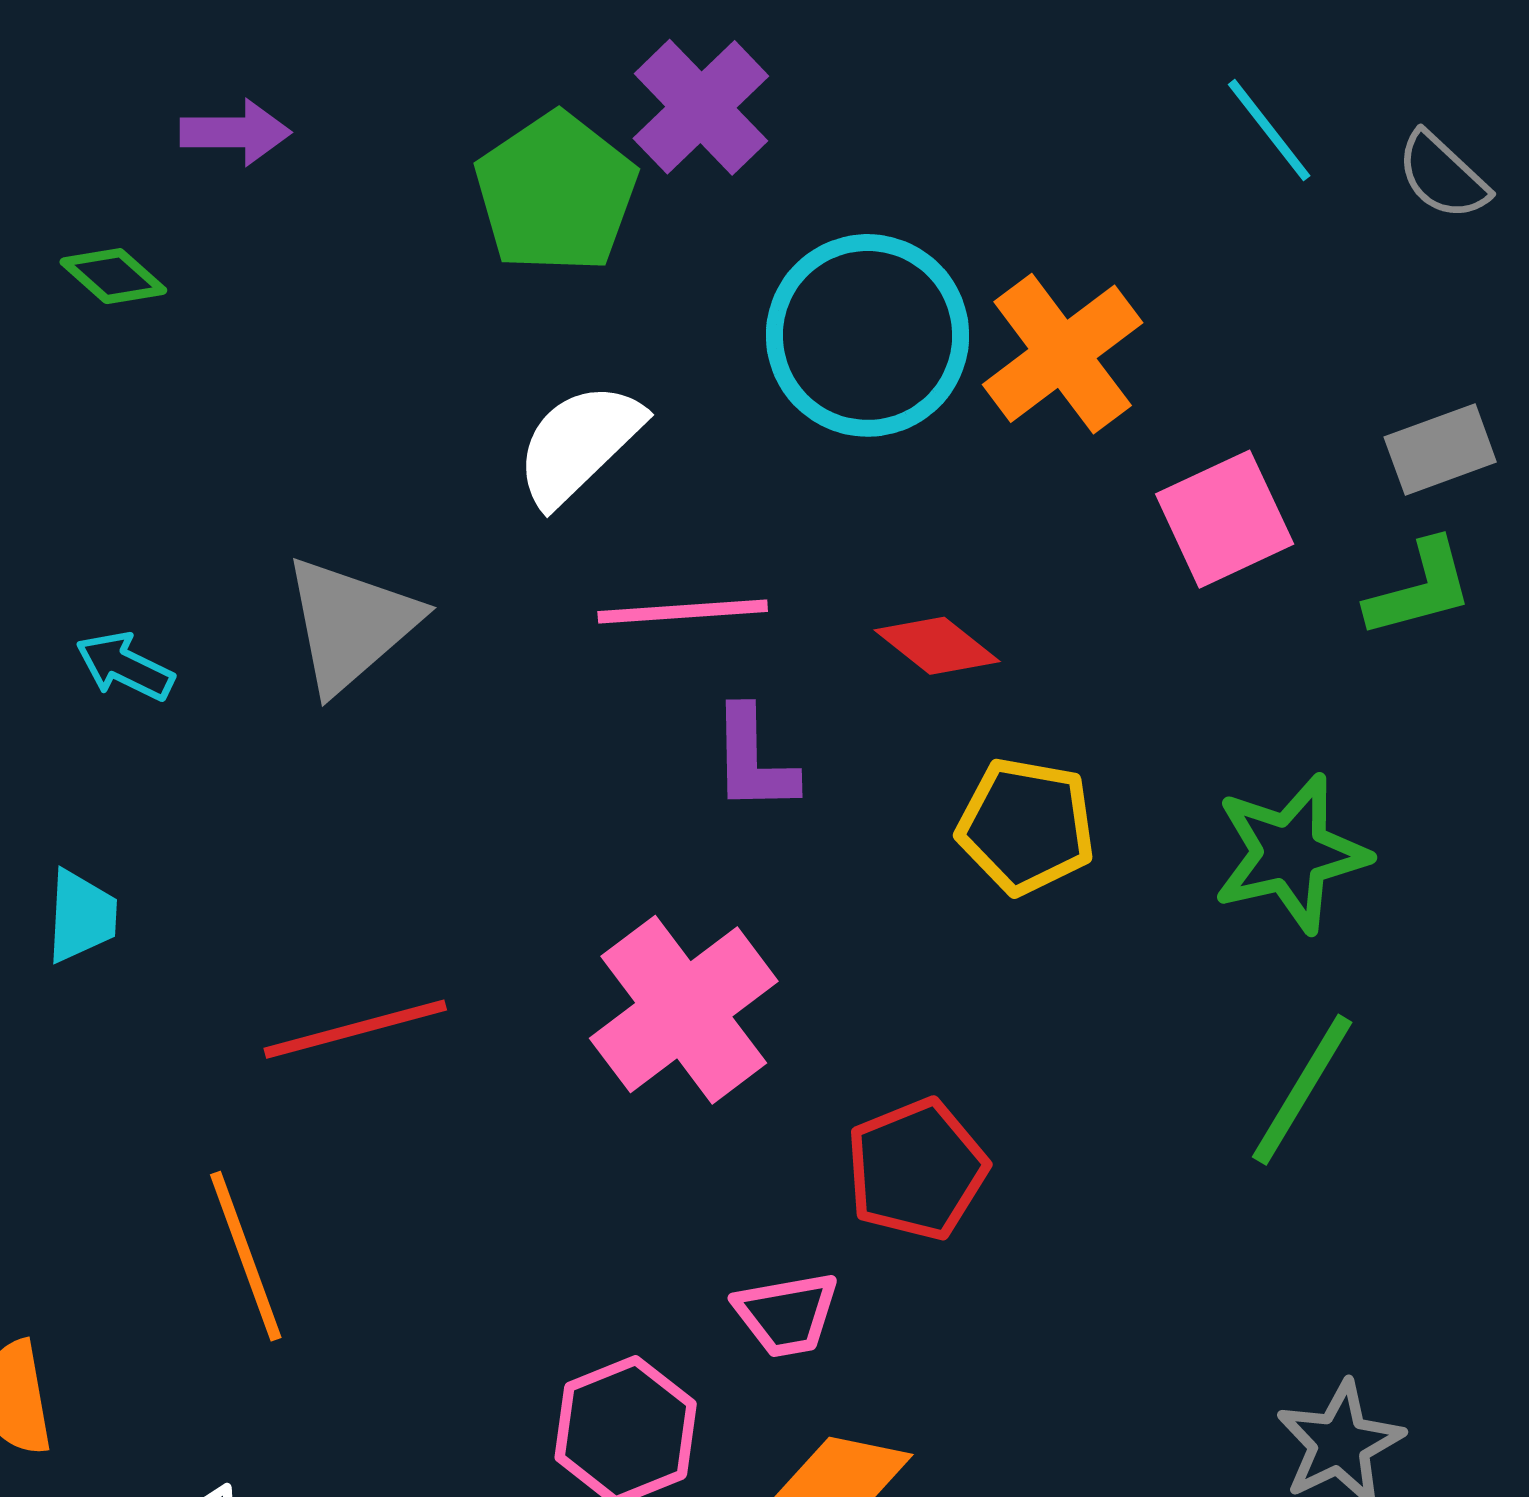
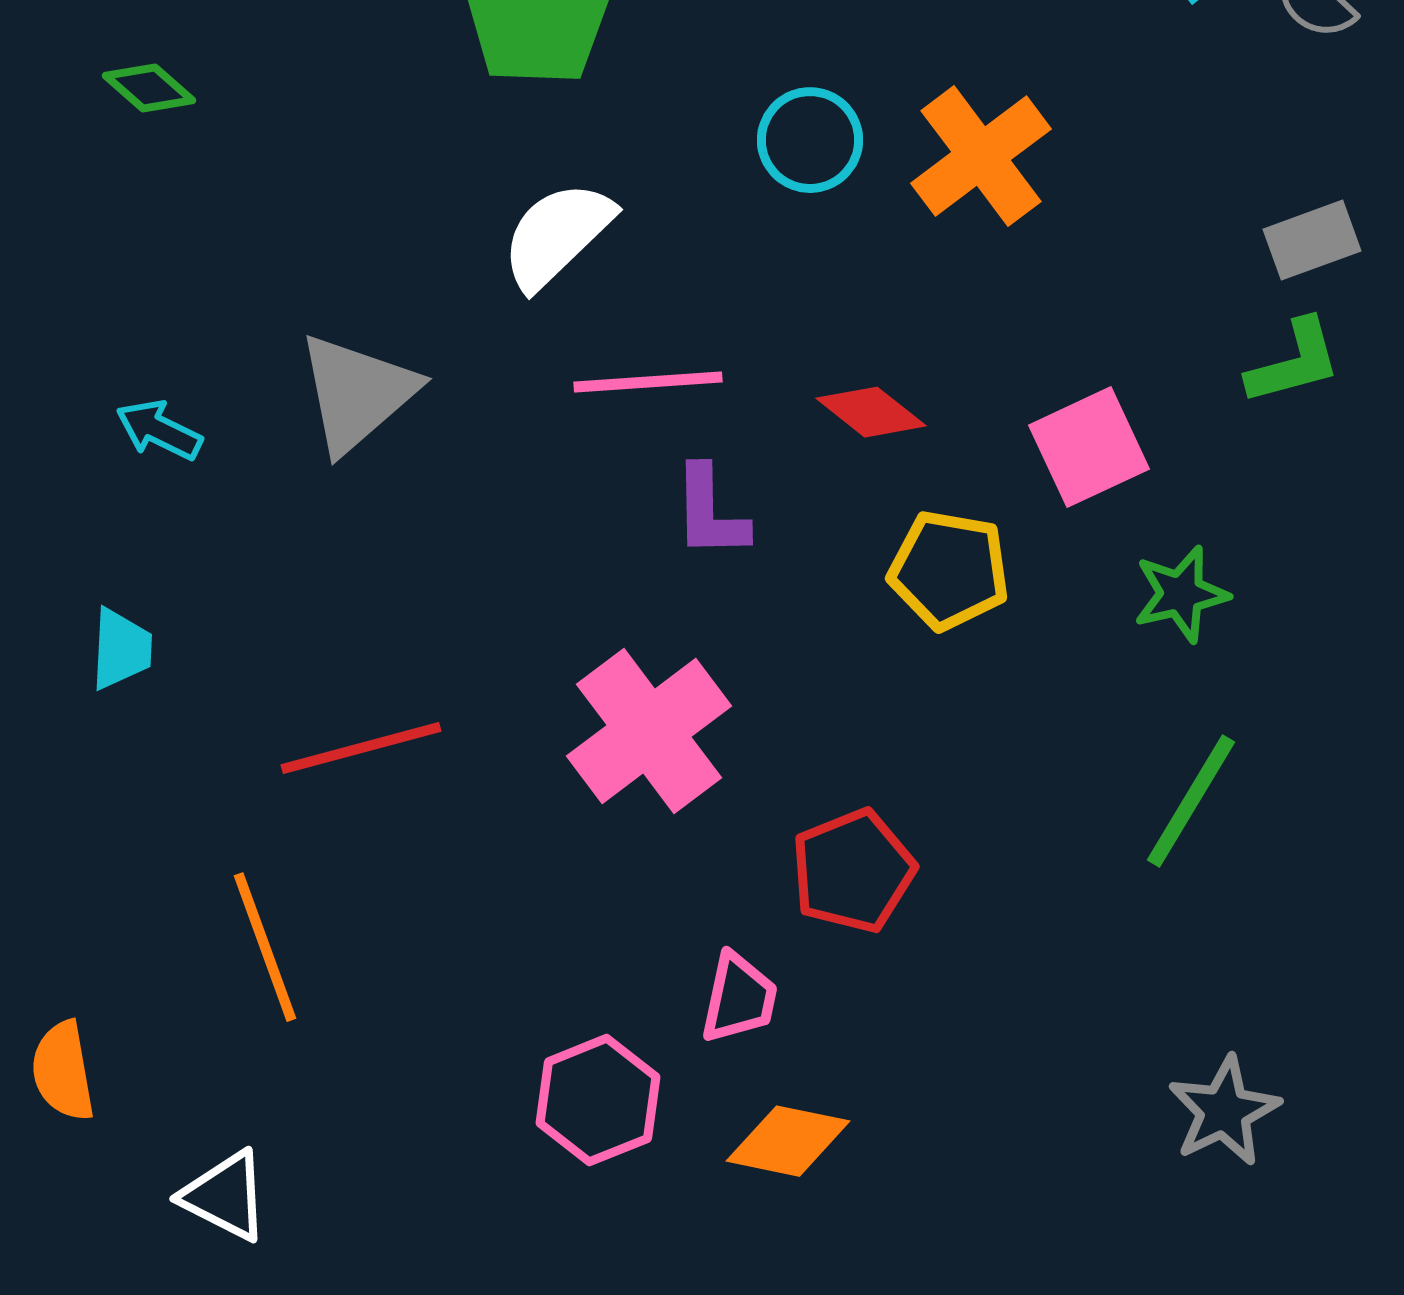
cyan circle: (868, 335) -> (810, 140), size x0.6
pink square: (1225, 519) -> (1089, 447), moved
green star: (1291, 853) -> (1181, 594), size x0.7
pink trapezoid: (786, 1314) -> (739, 998), turned -68

